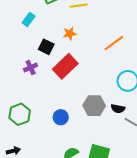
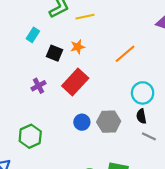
black square: (46, 47) -> (55, 53), moved
black semicircle: (118, 109) -> (141, 116), moved, turned 72
blue circle: (61, 117) -> (82, 122), moved

